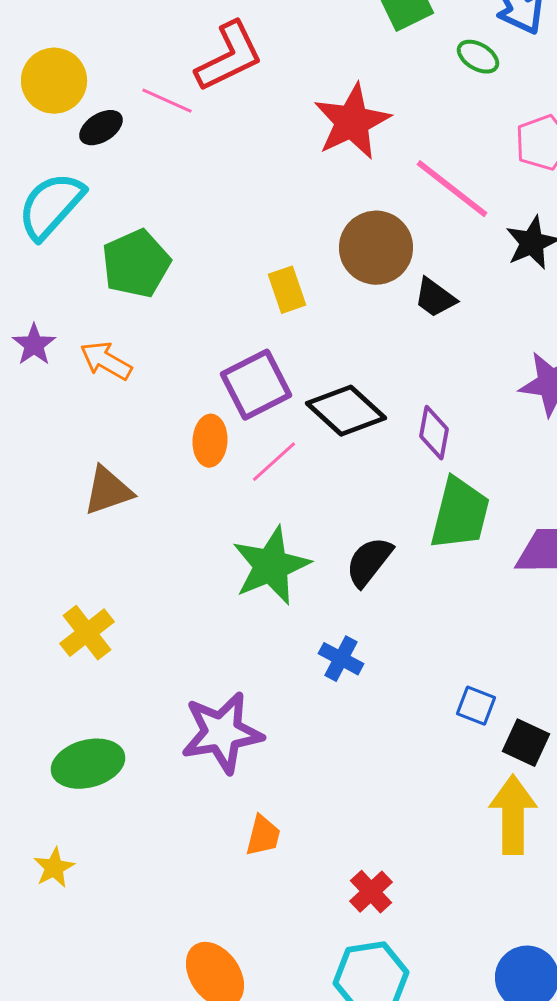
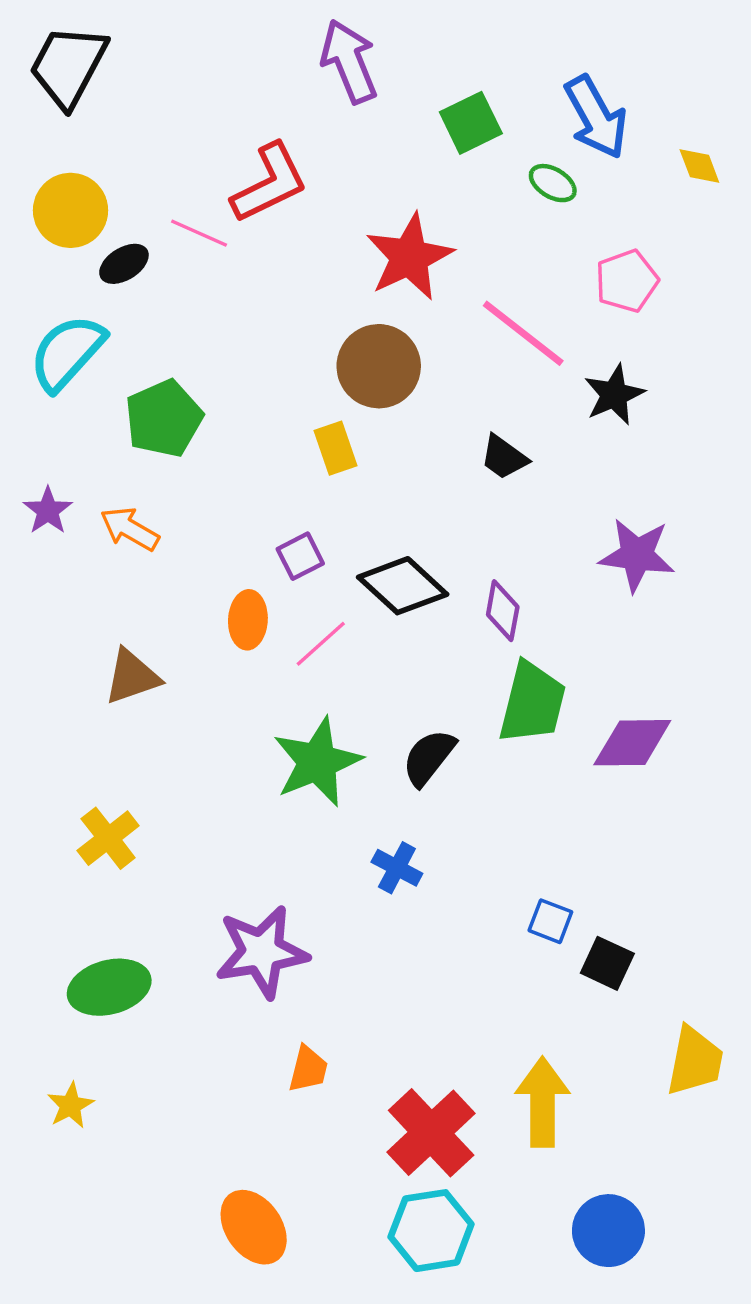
brown circle: (376, 248) -> (379, 366), moved
purple square: (256, 385) -> (300, 556), size x0.6
yellow arrow: (513, 815) -> (542, 1102), moved
red cross: (371, 892) -> (431, 1133), size x1.8

